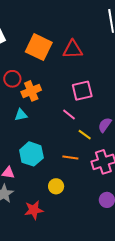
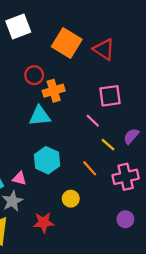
red triangle: (73, 49) -> (104, 49), turned 30
cyan triangle: (21, 115) -> (40, 116), size x1.5
orange line: (70, 157) -> (90, 168), turned 35

